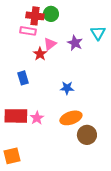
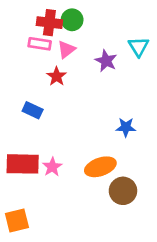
pink triangle: (50, 44) -> (66, 49), moved
blue rectangle: (23, 78) -> (33, 110), turned -48
blue star: (67, 88) -> (126, 127), moved

